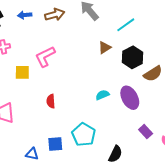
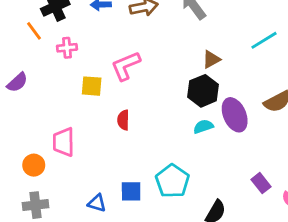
cyan line: (126, 25) -> (264, 40), moved
black hexagon: (132, 57) -> (203, 91), moved
purple ellipse: (130, 98) -> (235, 115), moved
red semicircle: (51, 101) -> (123, 120), moved

